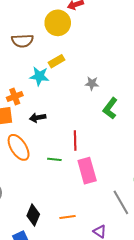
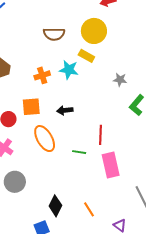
yellow circle: (58, 23) -> (94, 31), moved
yellow rectangle: (57, 61) -> (86, 56), turned 56
orange cross: (15, 97) -> (42, 75), moved
orange line: (68, 217) -> (89, 209), turned 63

